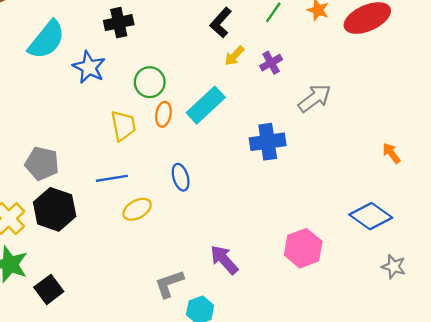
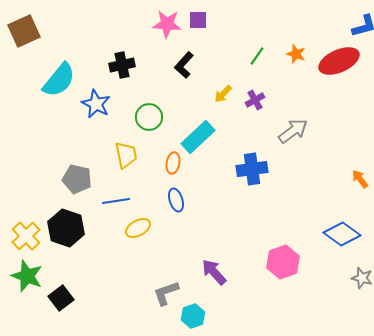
black L-shape: (221, 23) -> (184, 65), moved
orange ellipse: (163, 114) -> (173, 163), moved
gray pentagon: (42, 163) -> (77, 179), moved

